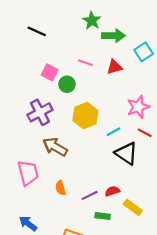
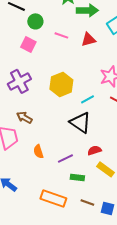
green circle: (67, 84) -> (35, 21), moved
brown arrow: (55, 147) -> (24, 117), moved, size x0.7
black triangle: (126, 153) -> (80, 122), moved
red semicircle: (112, 191) -> (94, 150), moved

